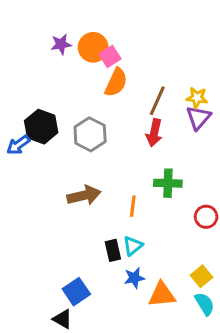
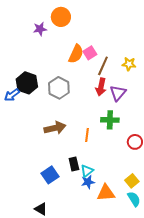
orange circle: (93, 47) -> (61, 17), moved
pink square: (110, 56) -> (90, 53), moved
purple triangle: (198, 118) -> (118, 93), moved
cyan triangle: (133, 246) -> (87, 171), moved
blue square: (76, 292) -> (50, 175), moved

